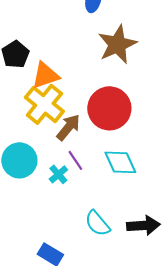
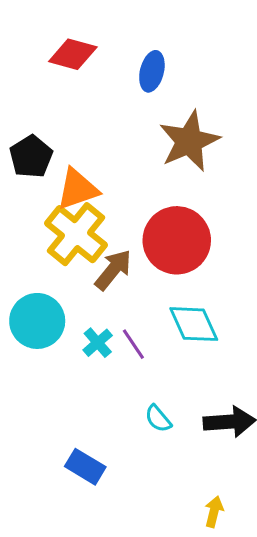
purple line: (75, 160) -> (133, 344), moved
cyan semicircle: (97, 223) -> (158, 419), size x0.7

